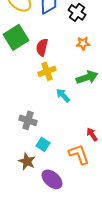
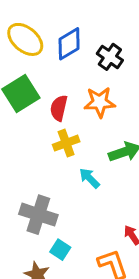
orange star: (83, 43) -> (100, 102), moved, size x1.5
gray cross: (28, 120) -> (38, 215), size x1.4

